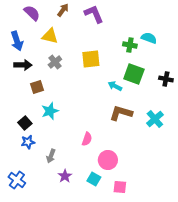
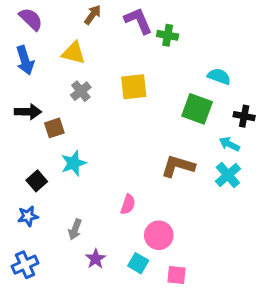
purple semicircle: (32, 13) -> (31, 19), moved
cyan semicircle: (149, 38) -> (219, 76), moved
green cross: (130, 45) -> (168, 35), moved
black arrow: (23, 65) -> (28, 112), moved
cyan arrow: (115, 86) -> (229, 144), moved
blue star: (28, 142) -> (28, 216), moved
blue cross: (17, 180) -> (25, 265), turned 30

